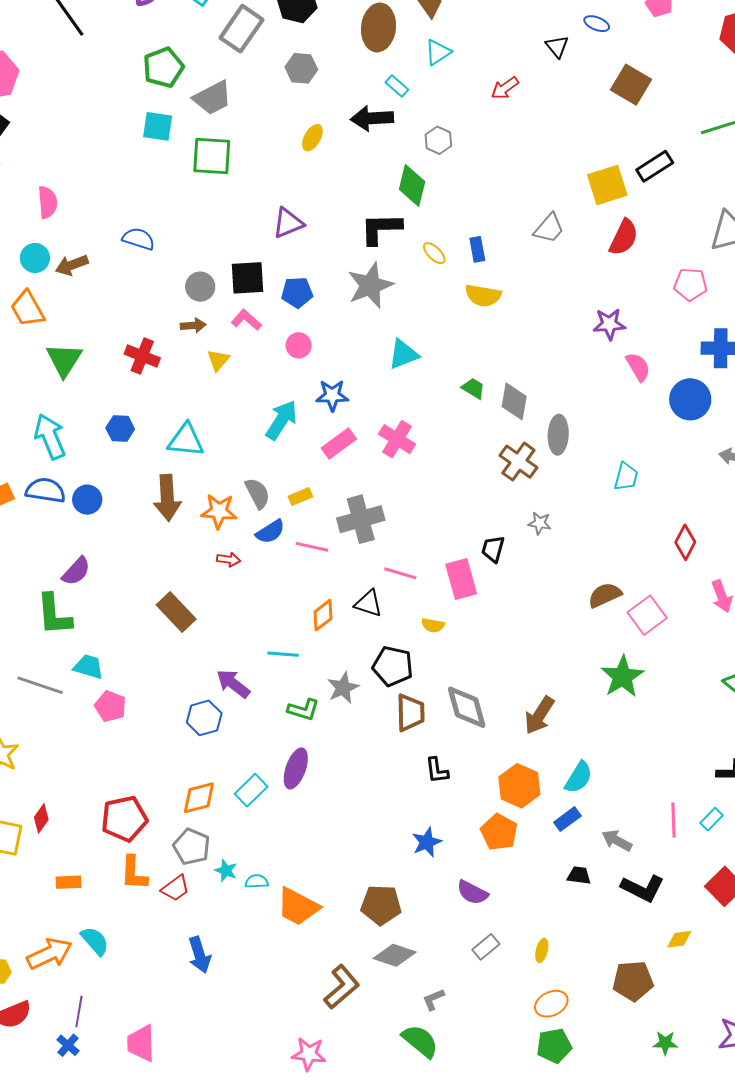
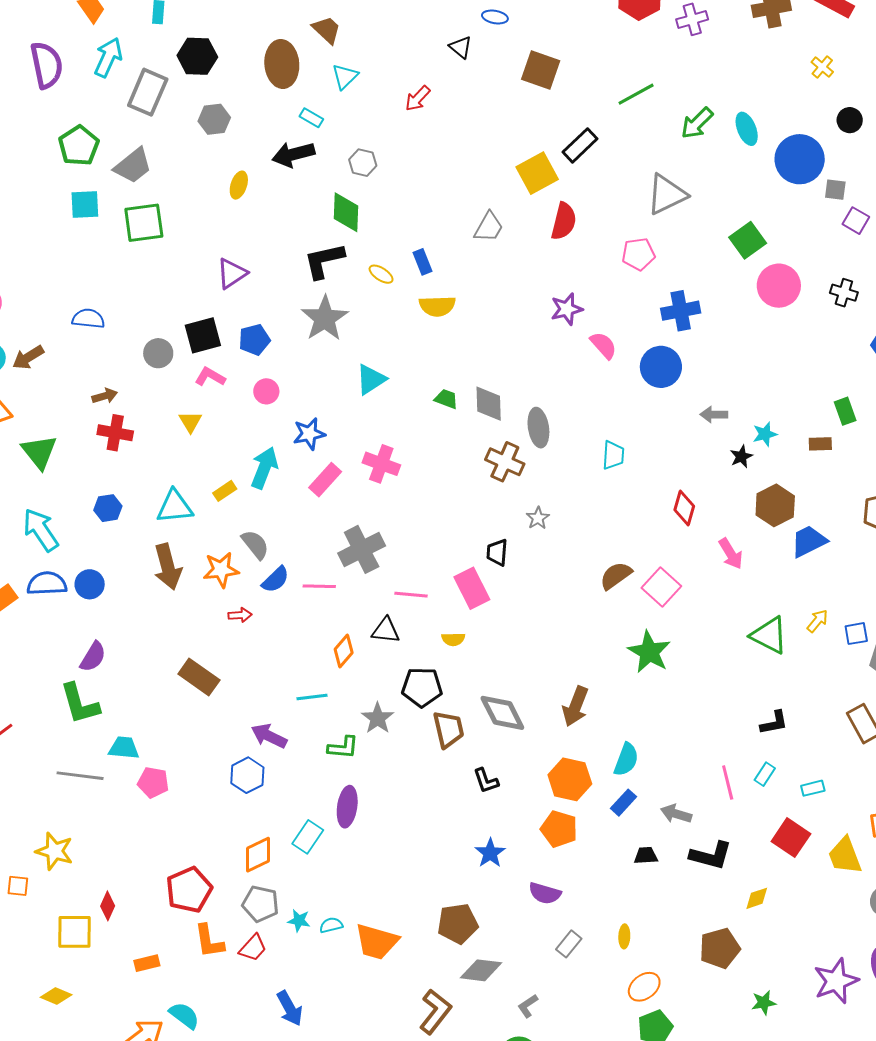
brown arrow: (193, 325) -> (105, 396), moved
yellow rectangle: (300, 496) -> (225, 491), moved
gray star: (540, 523) -> (538, 518), turned -30

